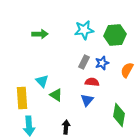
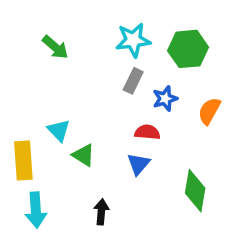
green arrow: (40, 34) -> (55, 47), turned 42
gray rectangle: (84, 62) -> (133, 81), moved

